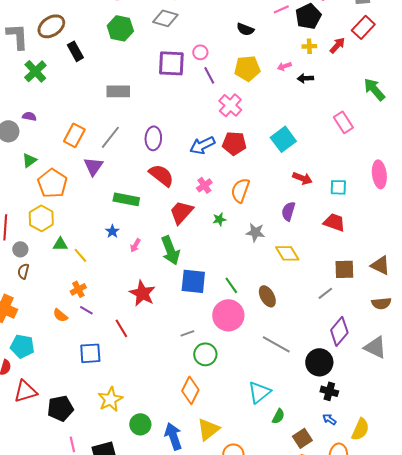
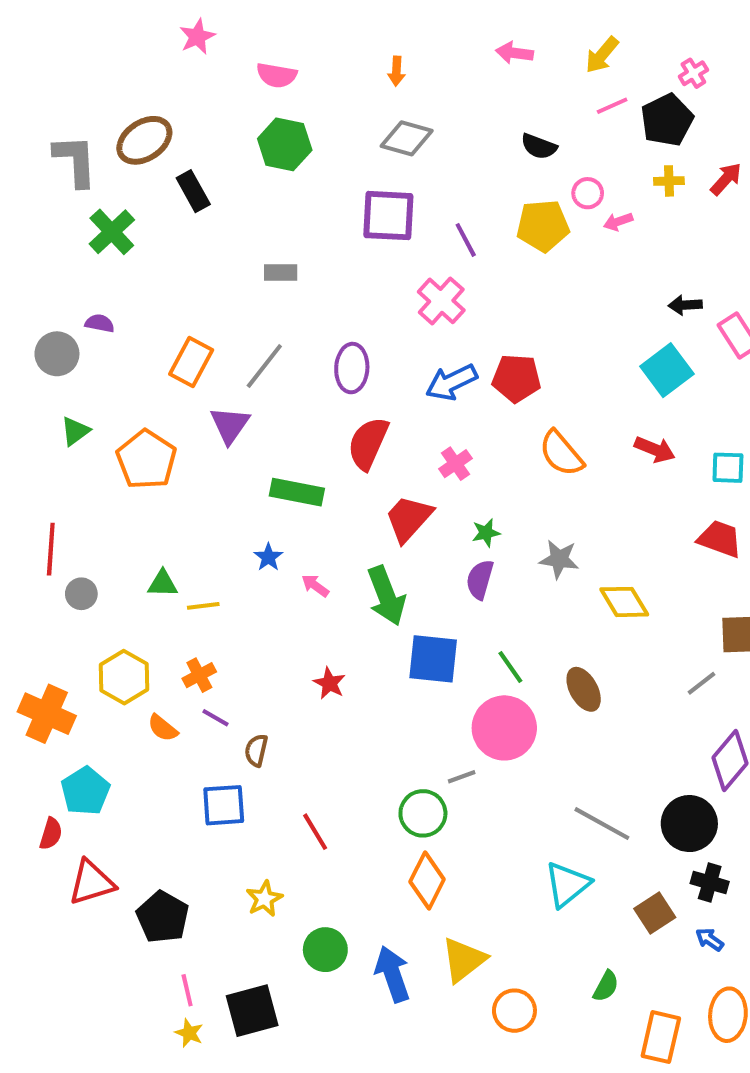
gray diamond: (165, 18) -> (407, 138), moved
pink circle: (200, 52) -> (588, 193), moved
black arrow: (305, 78) -> (685, 305), moved
gray rectangle: (118, 91) -> (281, 272), size x0.7
pink cross: (230, 105) -> (441, 301), moved
cyan square: (283, 139) -> (667, 370), moved
green triangle: (29, 160) -> (75, 431), moved
red semicircle: (161, 175) -> (368, 443), turned -104
orange semicircle: (240, 190) -> (561, 453), moved, turned -60
purple semicircle: (288, 211) -> (480, 580), moved
yellow hexagon: (41, 218) -> (124, 677), moved
pink arrow: (135, 245) -> (315, 586), turned 96
yellow line: (80, 255) -> (203, 606), turned -56
brown semicircle: (23, 271) -> (256, 750), moved
red star: (142, 293) -> (329, 683), size x0.6
red line: (121, 328) -> (315, 832), moved
gray line: (187, 333) -> (462, 777), moved
gray line: (276, 344) -> (602, 824), moved
cyan pentagon: (22, 346) -> (85, 791), turned 30
green circle: (205, 354) -> (423, 813), moved
yellow star: (110, 399) -> (264, 899), size x0.7
black pentagon: (60, 408) -> (163, 917), turned -30
green semicircle: (278, 416) -> (606, 986), moved
brown square: (302, 438) -> (655, 913), moved

